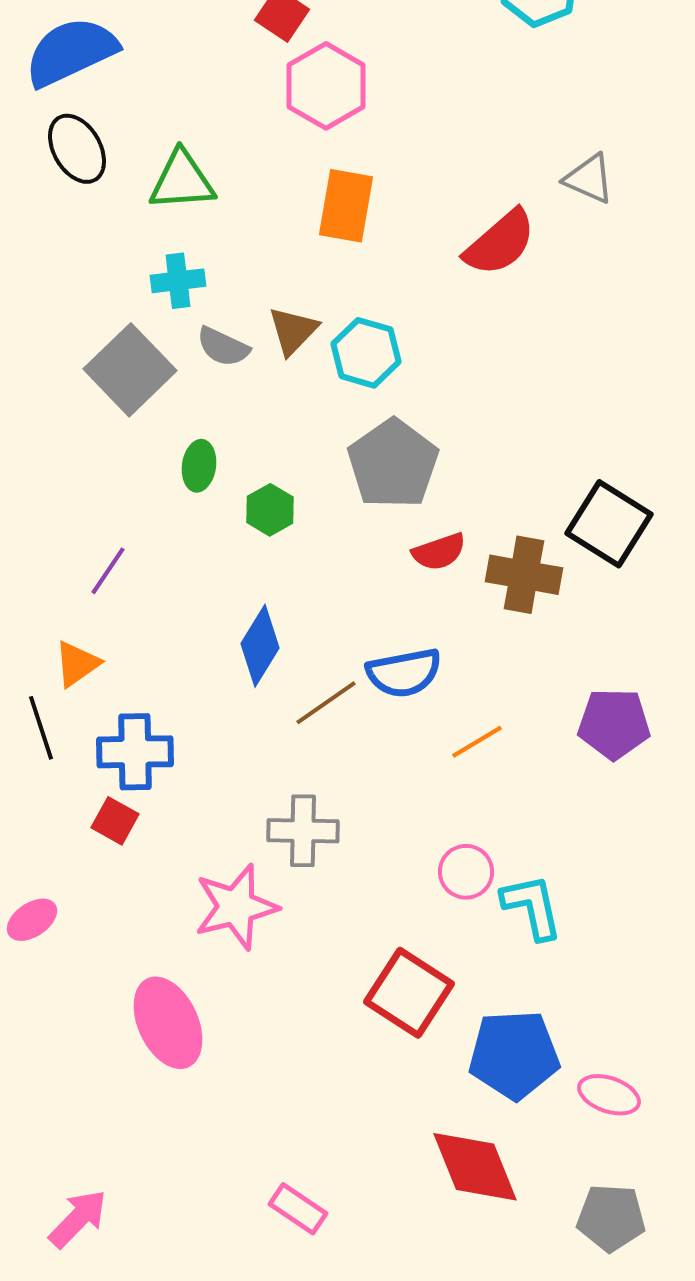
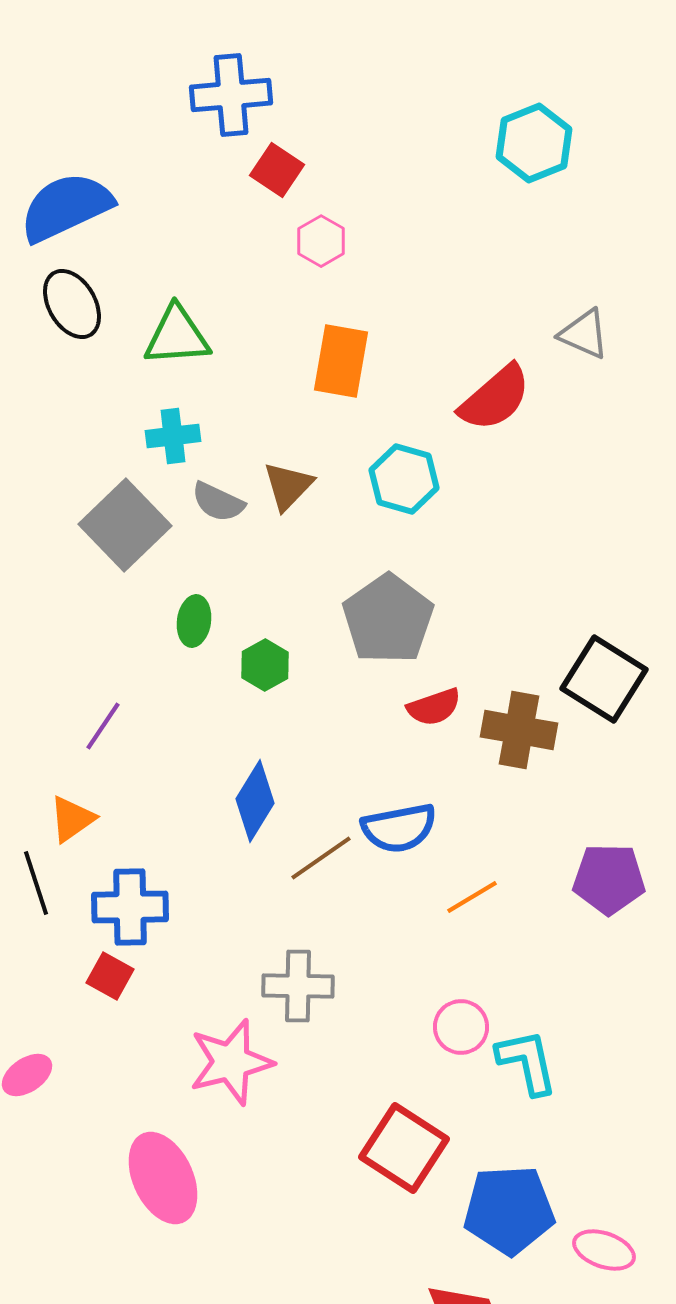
pink hexagon: (326, 86) -> (321, 241), size x0.6
cyan hexagon: (366, 353) -> (404, 479), moved

